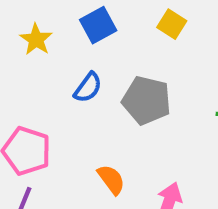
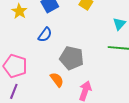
gray pentagon: (146, 100) -> (72, 58), moved

